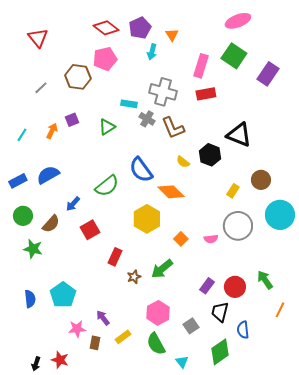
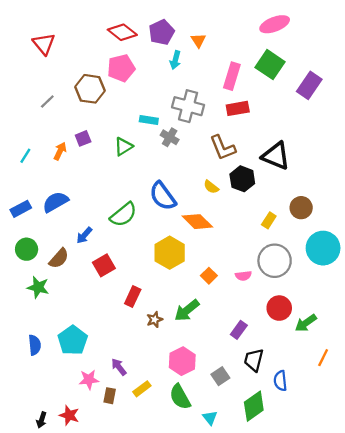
brown L-shape: (173, 128) -> (223, 148), moved
green arrow: (265, 280) -> (306, 323), turned -90
red circle: (235, 287) -> (279, 308), moved

